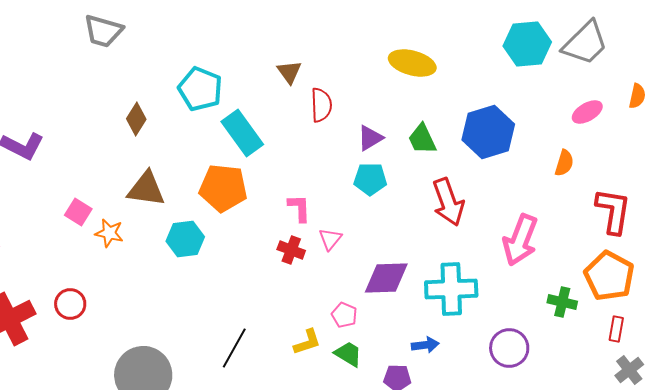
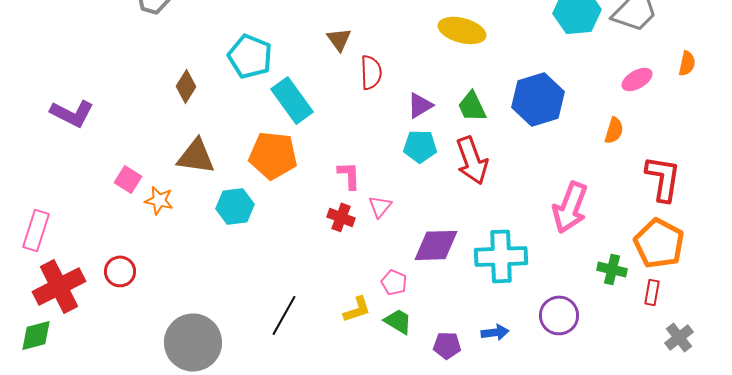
red arrow: (448, 202) -> (472, 160), moved
red rectangle: (616, 329) -> (652, 292), moved
blue arrow: (425, 345) -> (495, 332), moved

